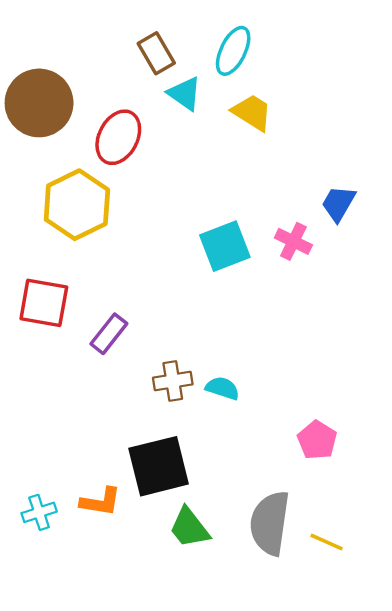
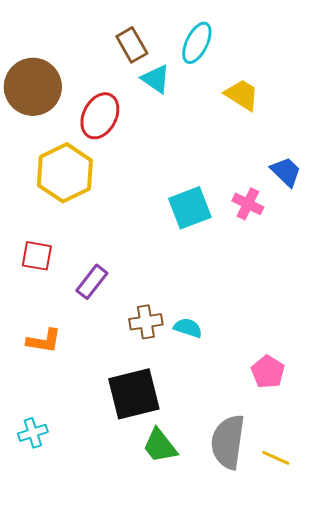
yellow trapezoid: (252, 112) -> (242, 95), moved
blue trapezoid: (338, 204) -> (286, 172), turned 104
red square: (44, 303) -> (37, 256), size x0.7
orange L-shape: (101, 502) -> (44, 341), moved

